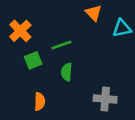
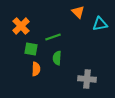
green square: (33, 60) -> (31, 49), turned 32
orange semicircle: (40, 102) -> (36, 69), moved

